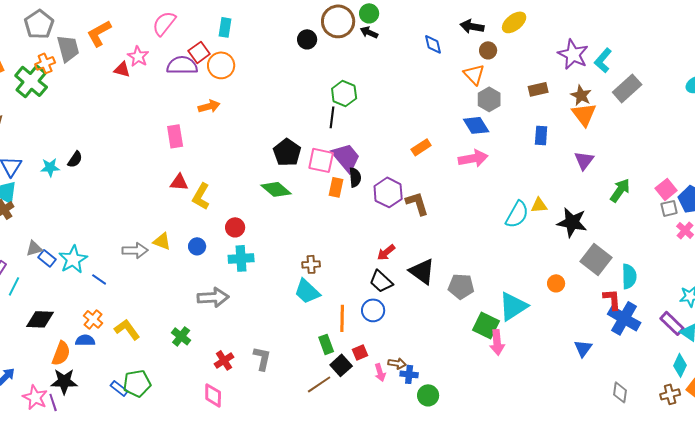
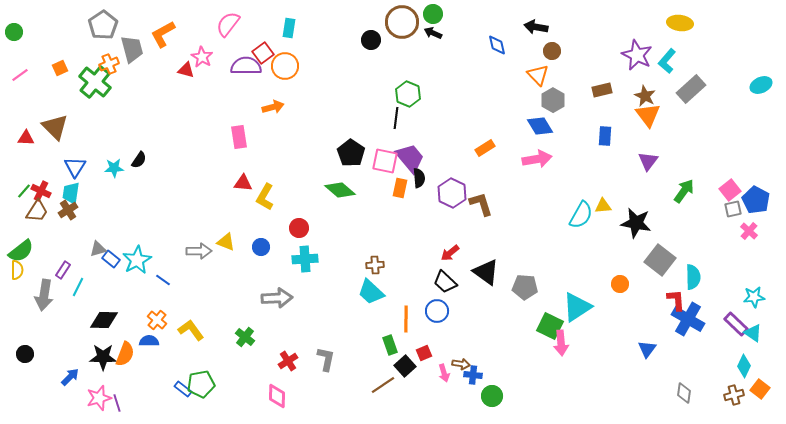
yellow ellipse: (514, 22) -> (680, 23), moved, turned 45
black star: (64, 381) -> (103, 357), moved
pink star: (35, 397) -> (99, 398), turned 30

